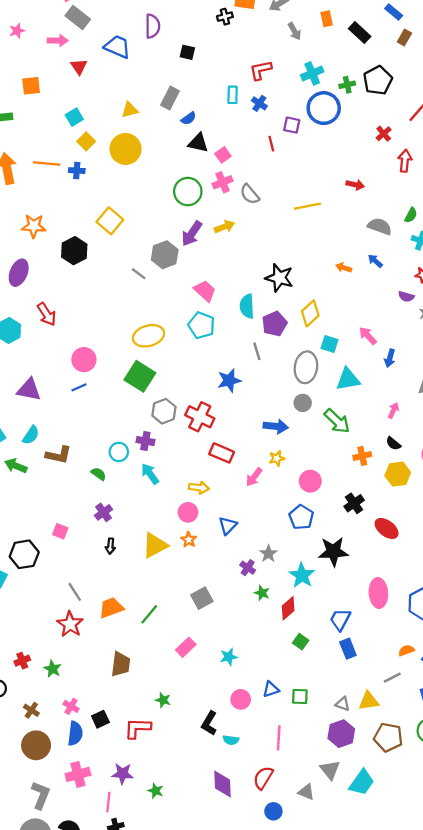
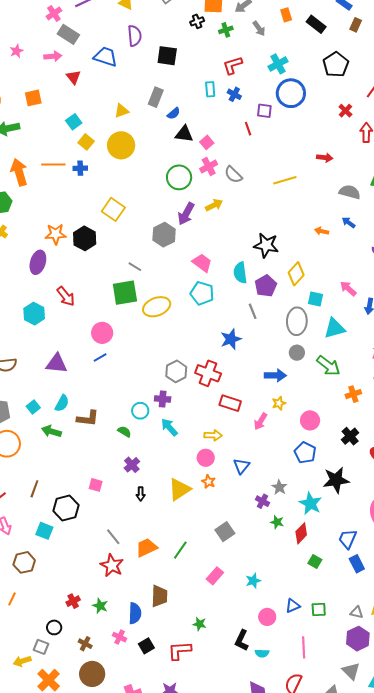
black square: (187, 52) -> (167, 56), size x1.5
green cross: (347, 85) -> (226, 30), moved
orange star: (34, 226) -> (56, 234), moved
gray line: (139, 274) -> (135, 267), moved
green square: (140, 376) -> (125, 293), moved, turned -36
blue semicircle: (75, 733) -> (135, 613), moved

